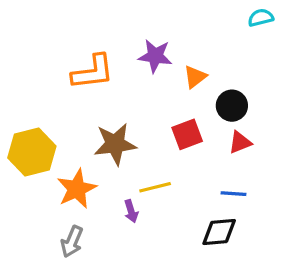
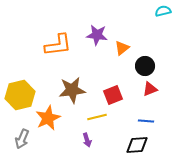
red square: (187, 134) -> (113, 95), moved
purple arrow: (131, 211) -> (87, 140), moved
gray arrow: (72, 242) -> (22, 139), moved

